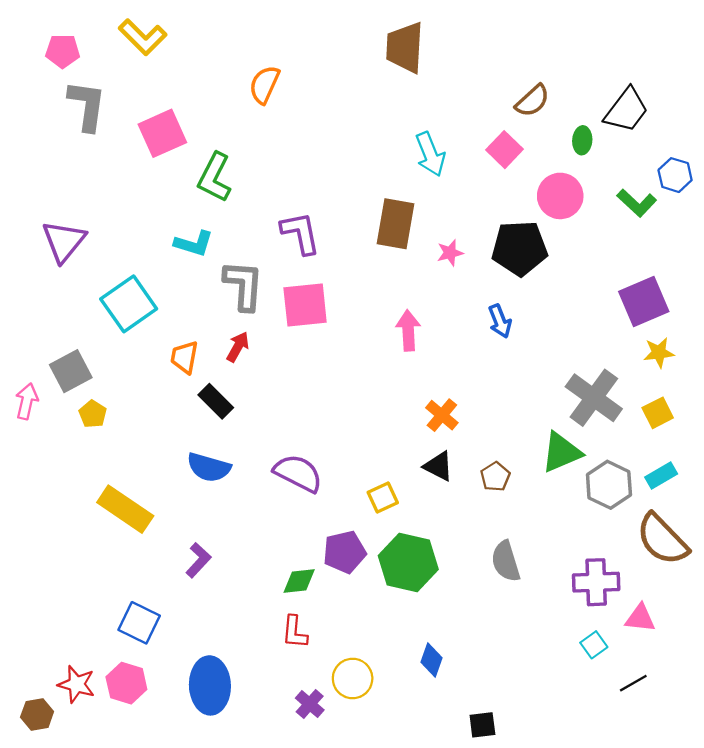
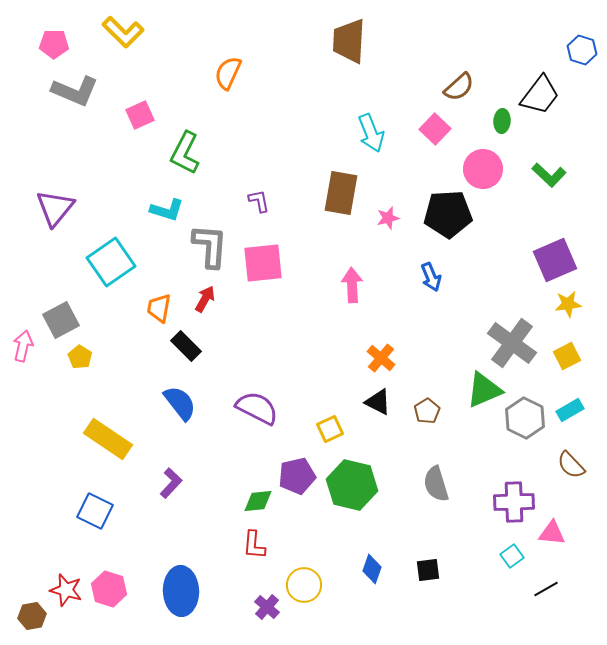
gray L-shape: (87, 105) -> (75, 91), turned 105
pink square: (162, 133) -> (140, 115), size x0.7
blue hexagon: (675, 175) -> (582, 50), moved
purple L-shape: (300, 233) -> (259, 201), size x0.6
blue semicircle: (209, 467) -> (180, 403), turned -144
brown semicircle: (662, 539) -> (571, 465), size x0.6
blue square: (139, 623) -> (95, 511), moved
black square: (482, 725) -> (428, 570), moved

